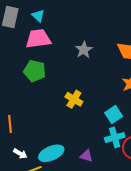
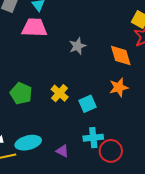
green pentagon: (35, 71) -> (21, 93), moved
cyan square: (114, 115) -> (87, 104), moved

